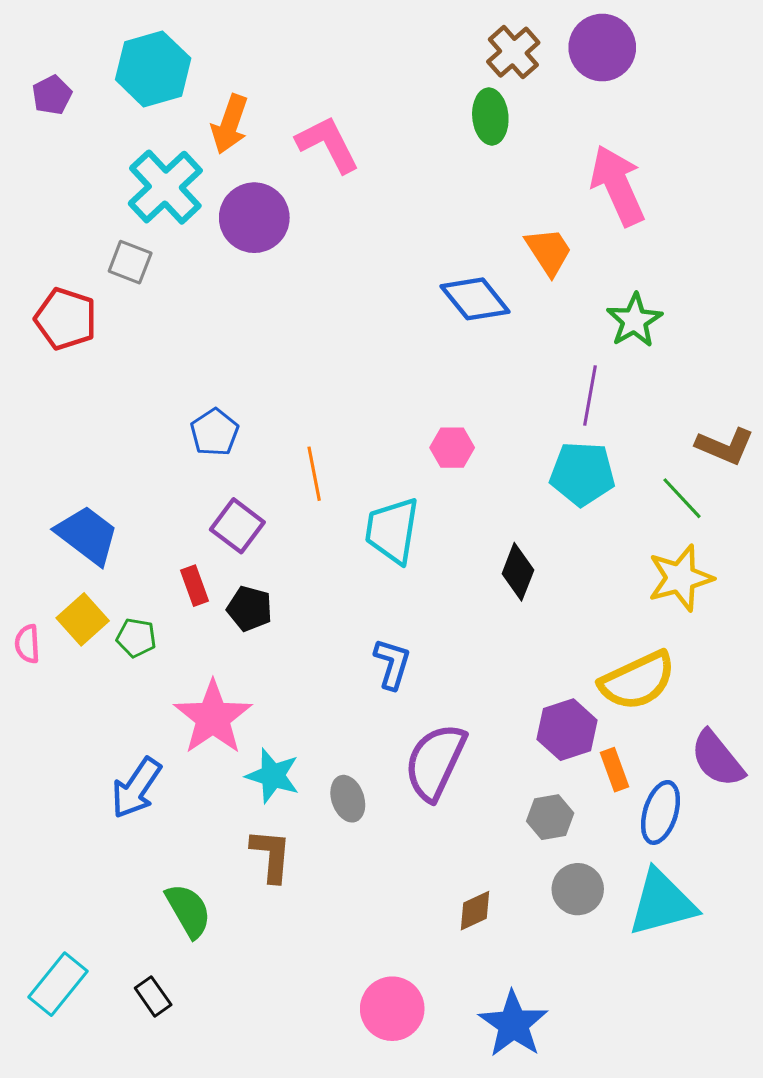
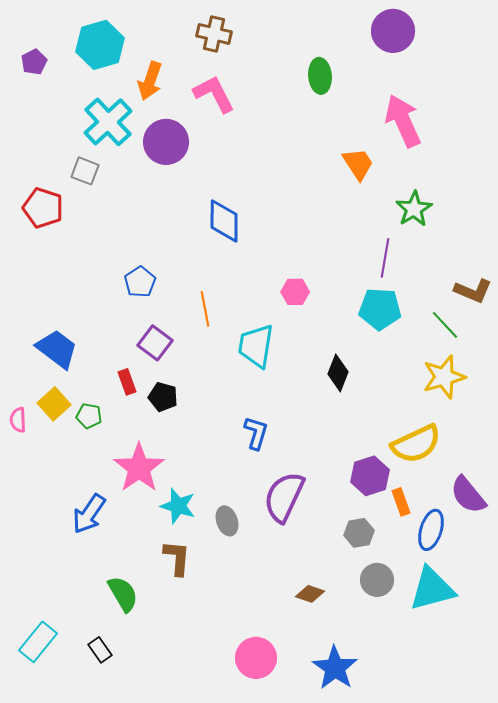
brown cross: (513, 52) -> (214, 34), moved, turned -36
blue diamond: (475, 299) -> (224, 221), moved, turned 39
brown diamond: (475, 911) -> (310, 594), turned 44

